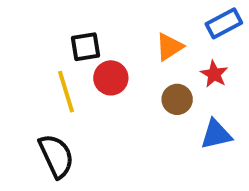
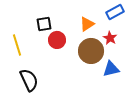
yellow line: (66, 92) -> (17, 45), moved
brown circle: (177, 99) -> (91, 51), size x1.6

